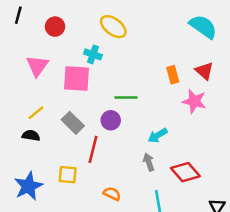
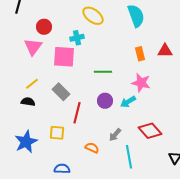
red circle: (55, 27) -> (44, 27), moved
cyan semicircle: (203, 27) -> (136, 16), moved, turned 35
cyan cross: (93, 54) -> (77, 38), turned -32
red triangle: (204, 71) -> (165, 51), turned -42
pink star: (194, 101) -> (141, 83), moved
purple circle: (111, 120) -> (105, 101), moved
gray arrow: (149, 162) -> (115, 135), moved, turned -120

